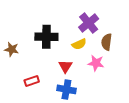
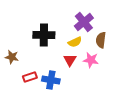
brown star: (12, 49) -> (12, 57), moved
red triangle: (65, 66) -> (70, 60), moved
blue cross: (66, 89) -> (51, 80), moved

